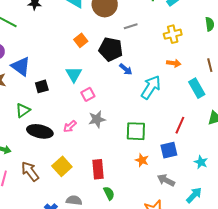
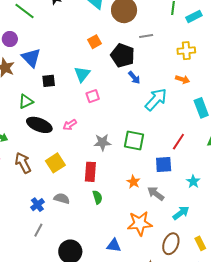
gray star: (97, 119) -> (102, 142), moved
orange star: (142, 160) -> (133, 182), moved

